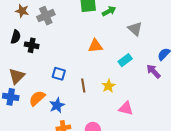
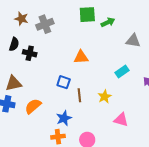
gray triangle: (135, 29) -> (133, 41), turned -35
orange triangle: (95, 46) -> (81, 57), moved
blue square: (59, 74) -> (64, 82), moved
brown triangle: (17, 76) -> (14, 83), turned 30
blue star: (57, 105) -> (64, 118), moved

